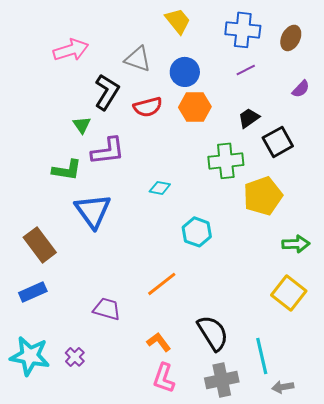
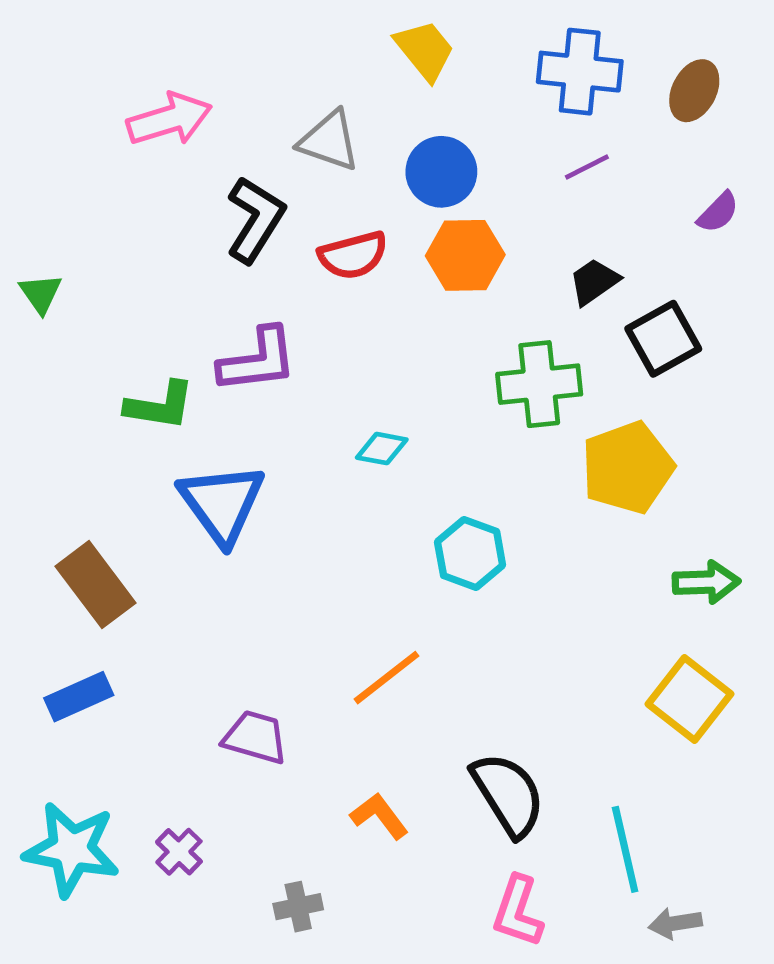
green triangle: (82, 125) -> (41, 293), moved
pink L-shape: (164, 378) -> (518, 911), moved
gray cross: (222, 380) -> (298, 907), moved, size x0.6

